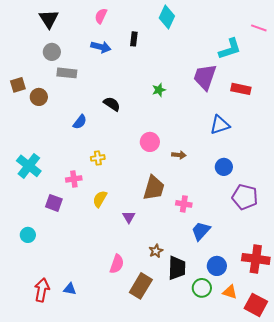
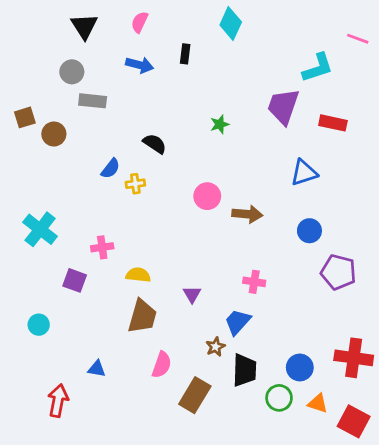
black triangle: (49, 19) -> (84, 26), moved
brown arrow: (179, 155) -> (247, 214), size x1.5
yellow cross: (98, 158) -> (135, 184), moved
brown trapezoid: (154, 188) -> (142, 316), moved
yellow semicircle: (100, 199) -> (138, 275), turned 66
purple triangle: (129, 217) -> (192, 294), moved
blue trapezoid: (201, 231) -> (238, 322), moved
blue triangle: (70, 289) -> (97, 369), moved

